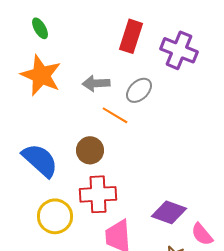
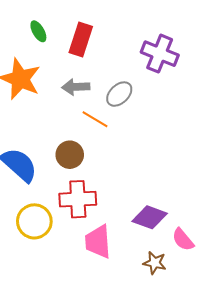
green ellipse: (40, 28) -> (38, 31), moved
red rectangle: (131, 36) -> (81, 39), moved

